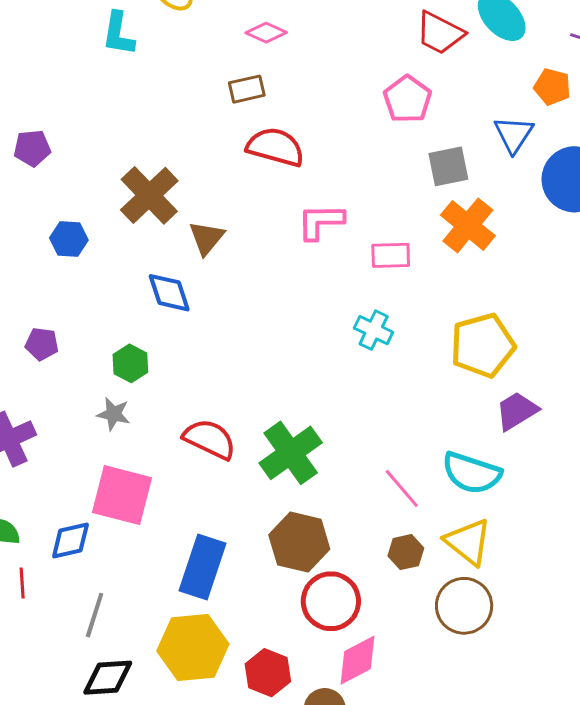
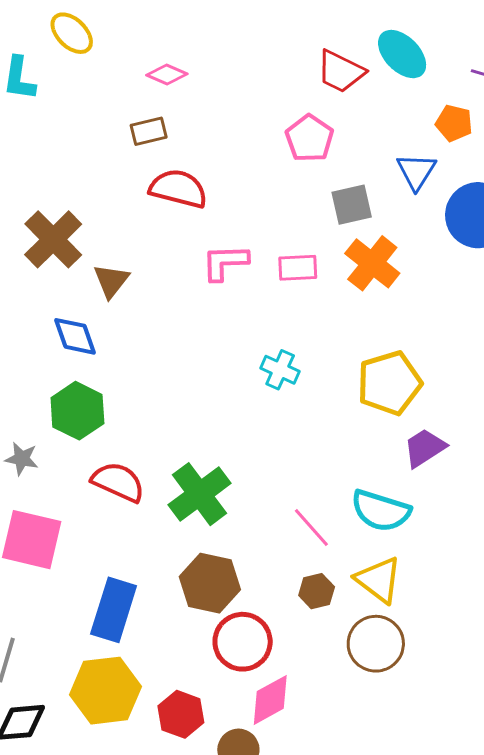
pink rectangle: (391, 255) -> (298, 268), moved
green hexagon: (130, 363) -> (77, 411), moved, size x1.5

